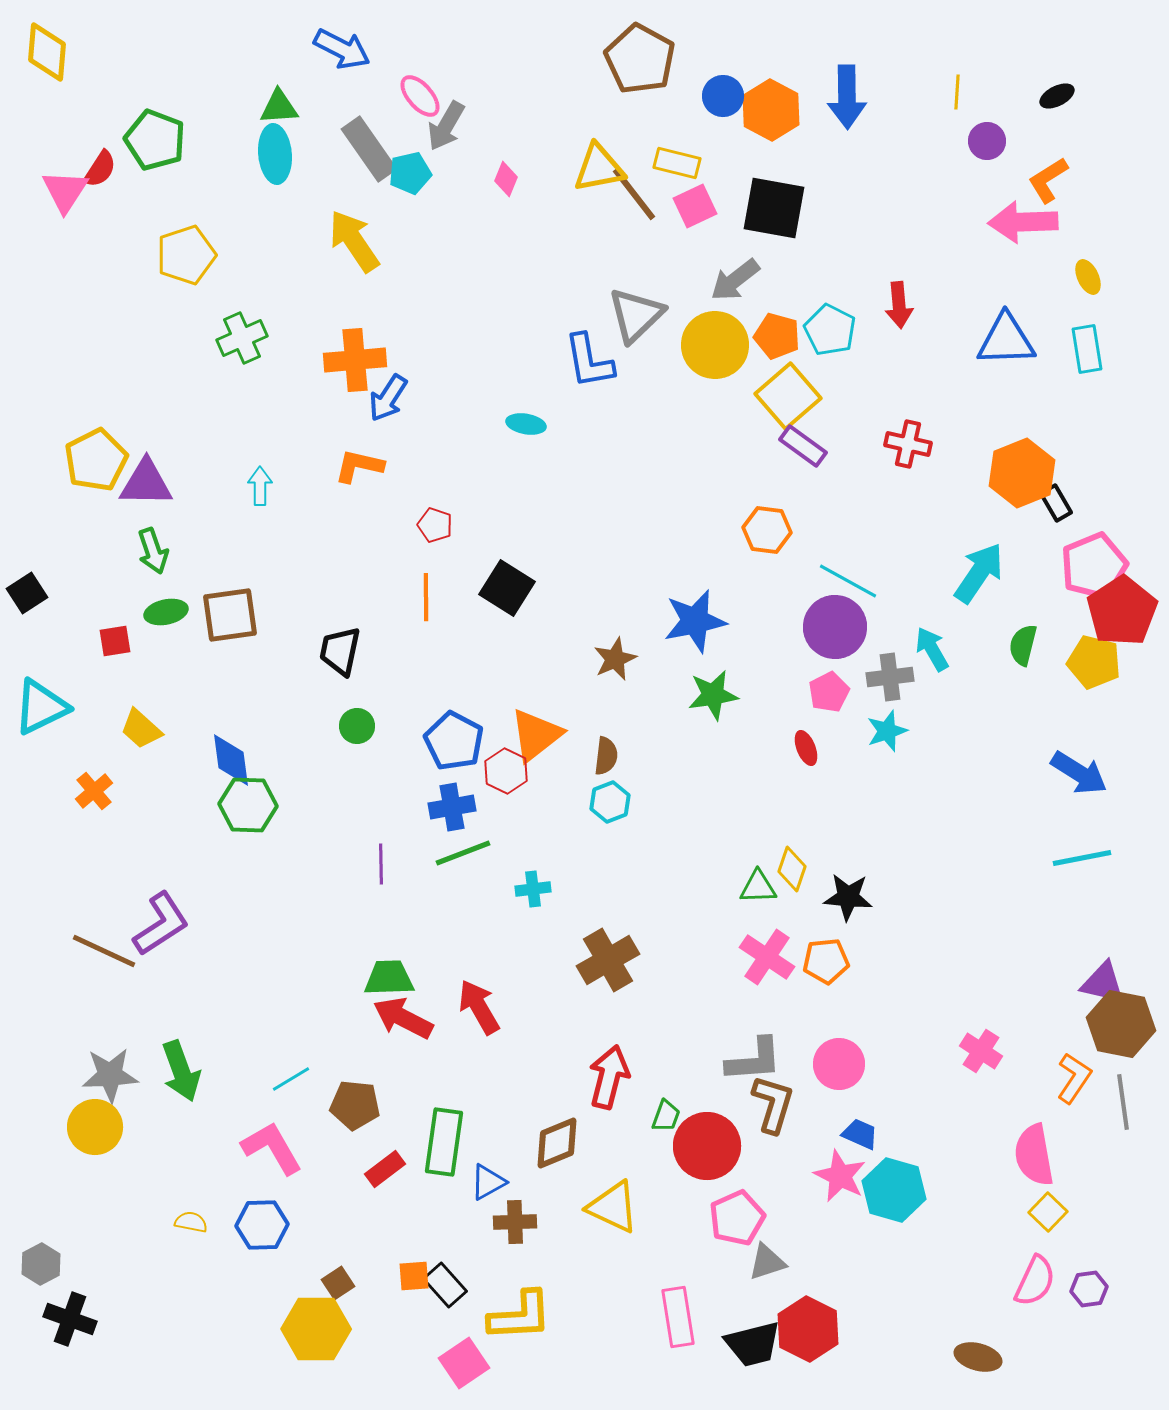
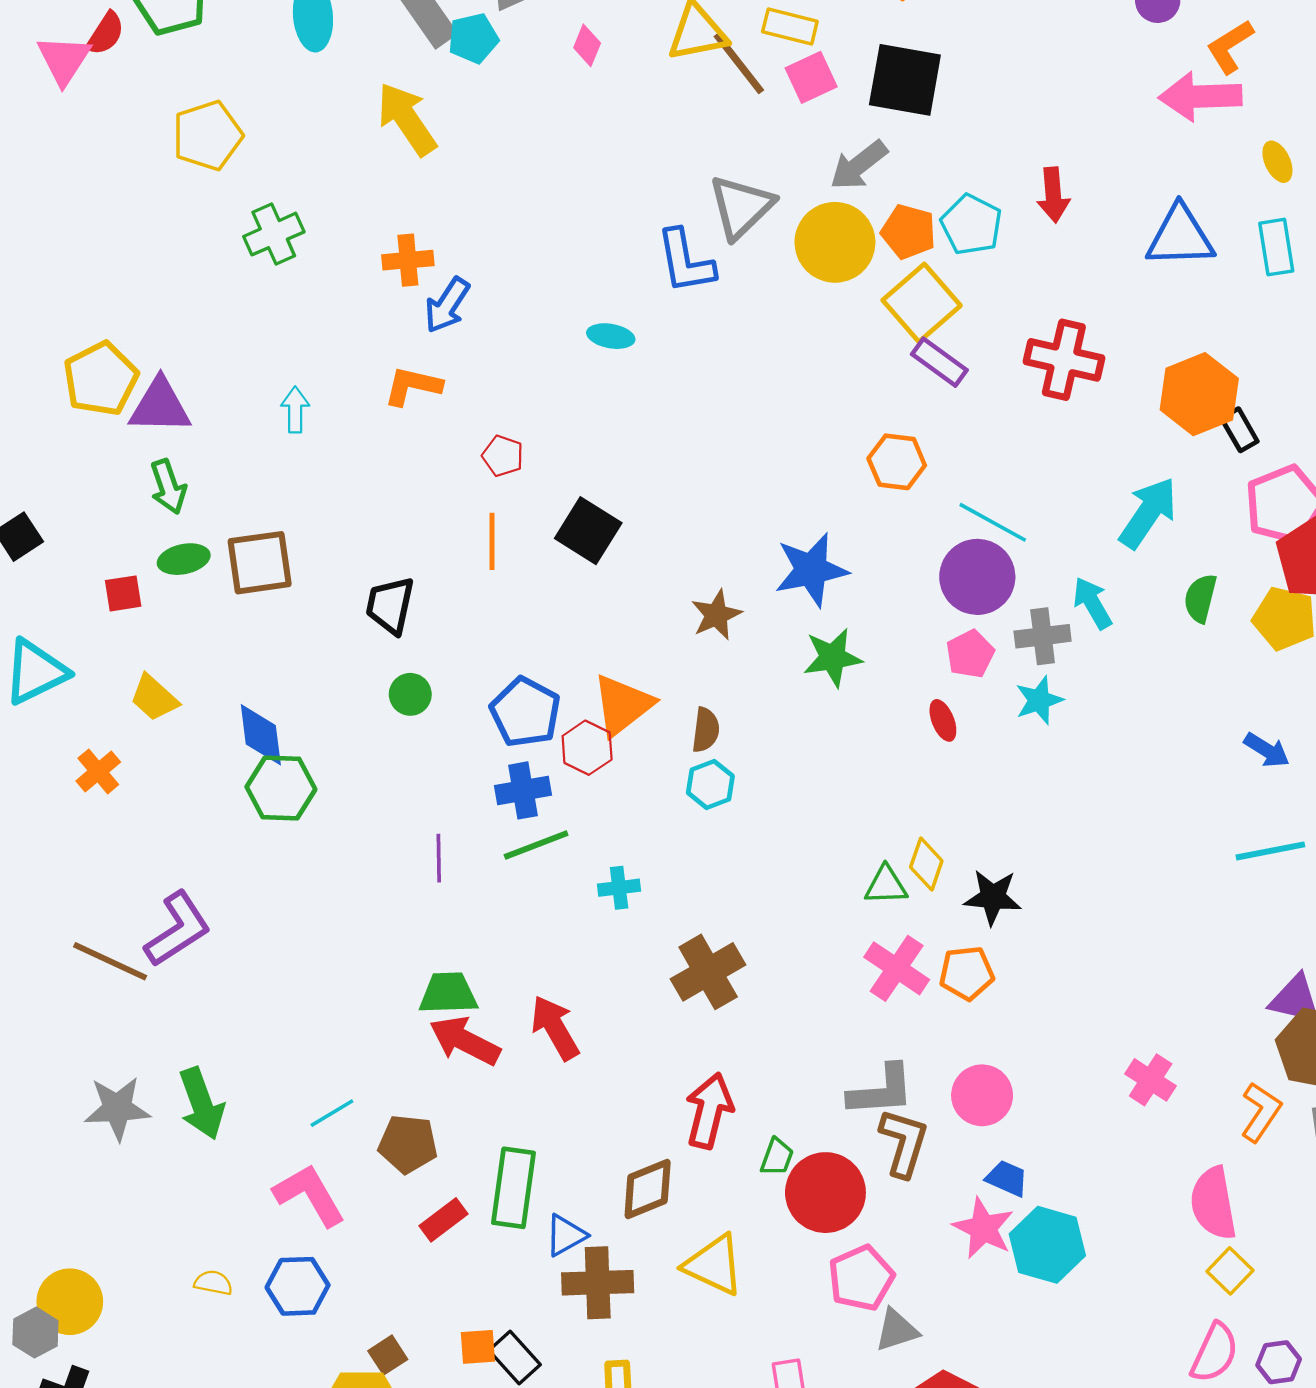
orange cross: (355, 360) -> (408, 260), size x0.7
red cross: (908, 444) -> (1064, 360), size x1.4
blue arrow: (1079, 773) -> (1267, 750), size x0.7
yellow circle: (95, 1127) -> (70, 1302), moved
brown cross: (515, 1222) -> (598, 1283), size x1.4

